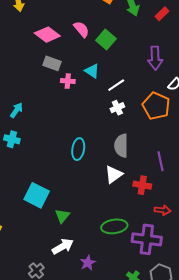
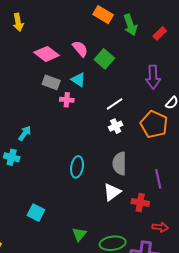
cyan triangle: (92, 71) -> (78, 80), moved
cyan arrow: (16, 110) -> (25, 133), moved
cyan square: (37, 195) -> (36, 213), size x0.7
green triangle: (62, 216) -> (79, 234), moved

